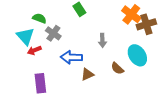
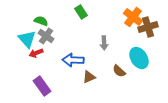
gray cross: (53, 33) -> (46, 36), moved
purple rectangle: (40, 83) -> (42, 86), turned -30

